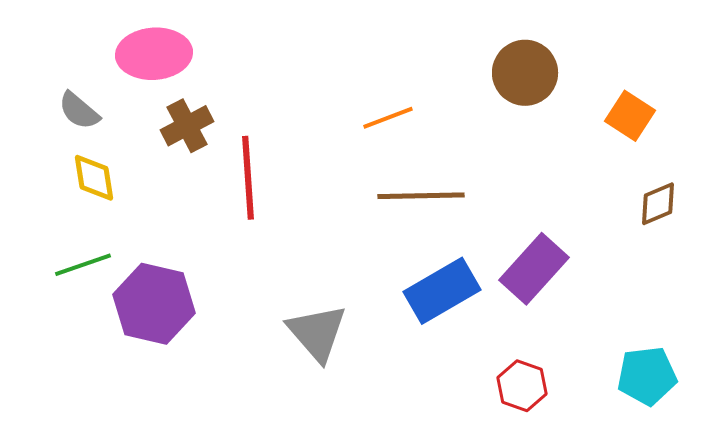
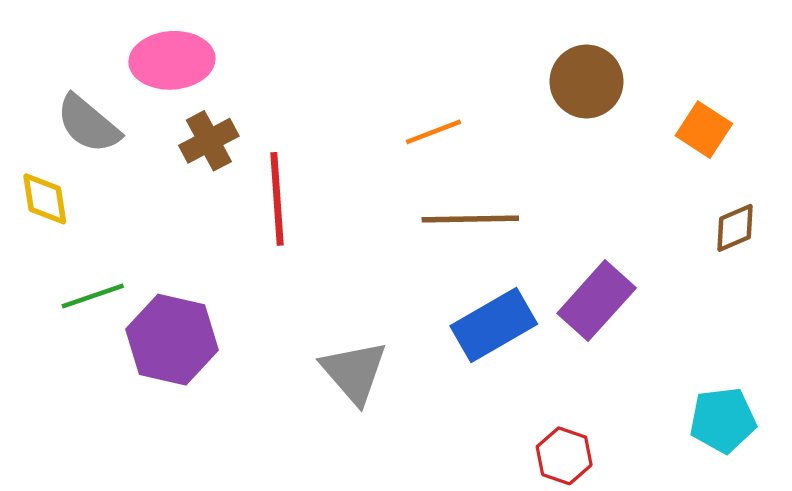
gray semicircle: (79, 111) -> (88, 124), size x1.4
yellow diamond: (94, 178) -> (45, 199), moved
red hexagon: (522, 386) -> (564, 456), moved

